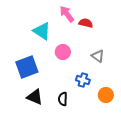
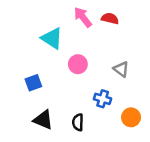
red semicircle: (86, 23) -> (110, 18), moved
blue square: (27, 67) -> (33, 83), size x0.6

